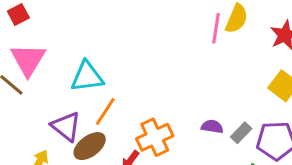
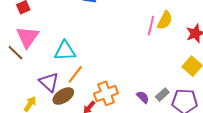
purple semicircle: (212, 127) -> (143, 97), moved, turned 32

